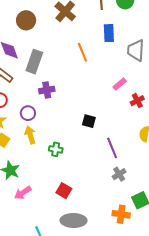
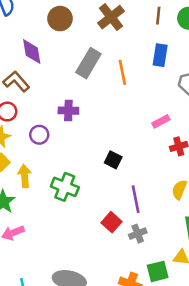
gray rectangle: (34, 62) -> (88, 63), moved
yellow arrow: (30, 135) -> (25, 176), moved
green cross: (56, 149) -> (65, 187), size x1.5
red square: (64, 191) -> (112, 222), moved

